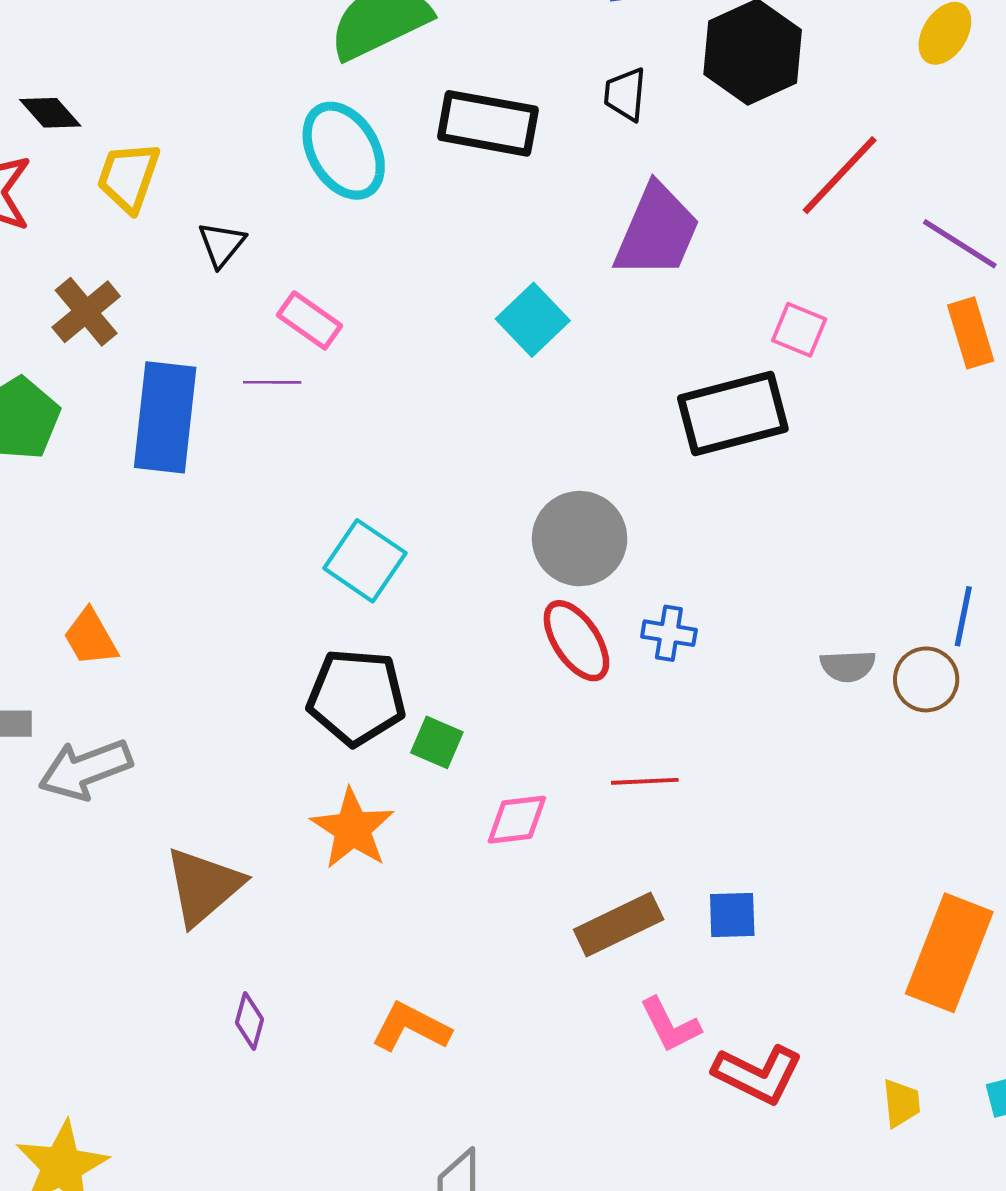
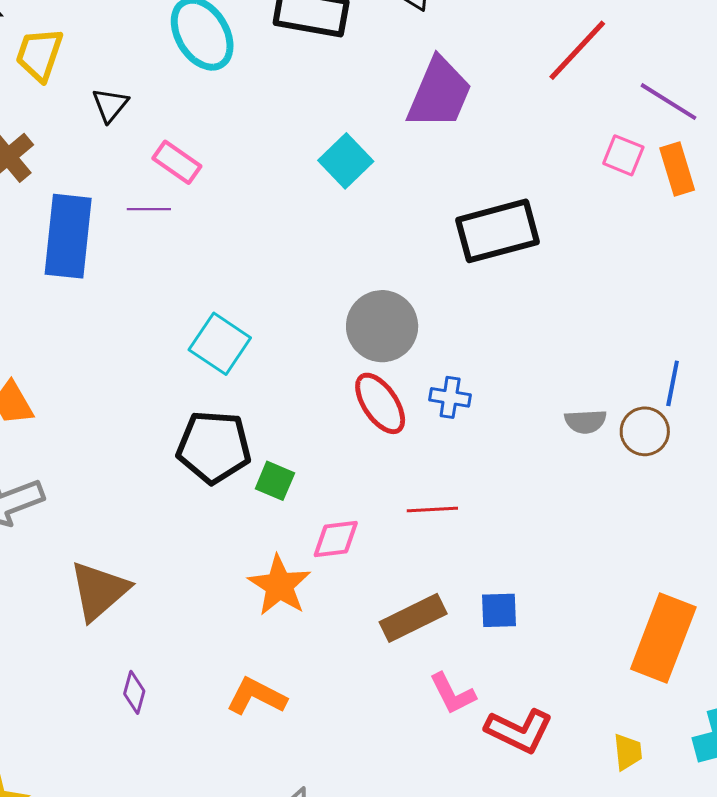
pink square: (799, 330) -> (623, 155), moved
orange star: (352, 829) -> (279, 585), moved

